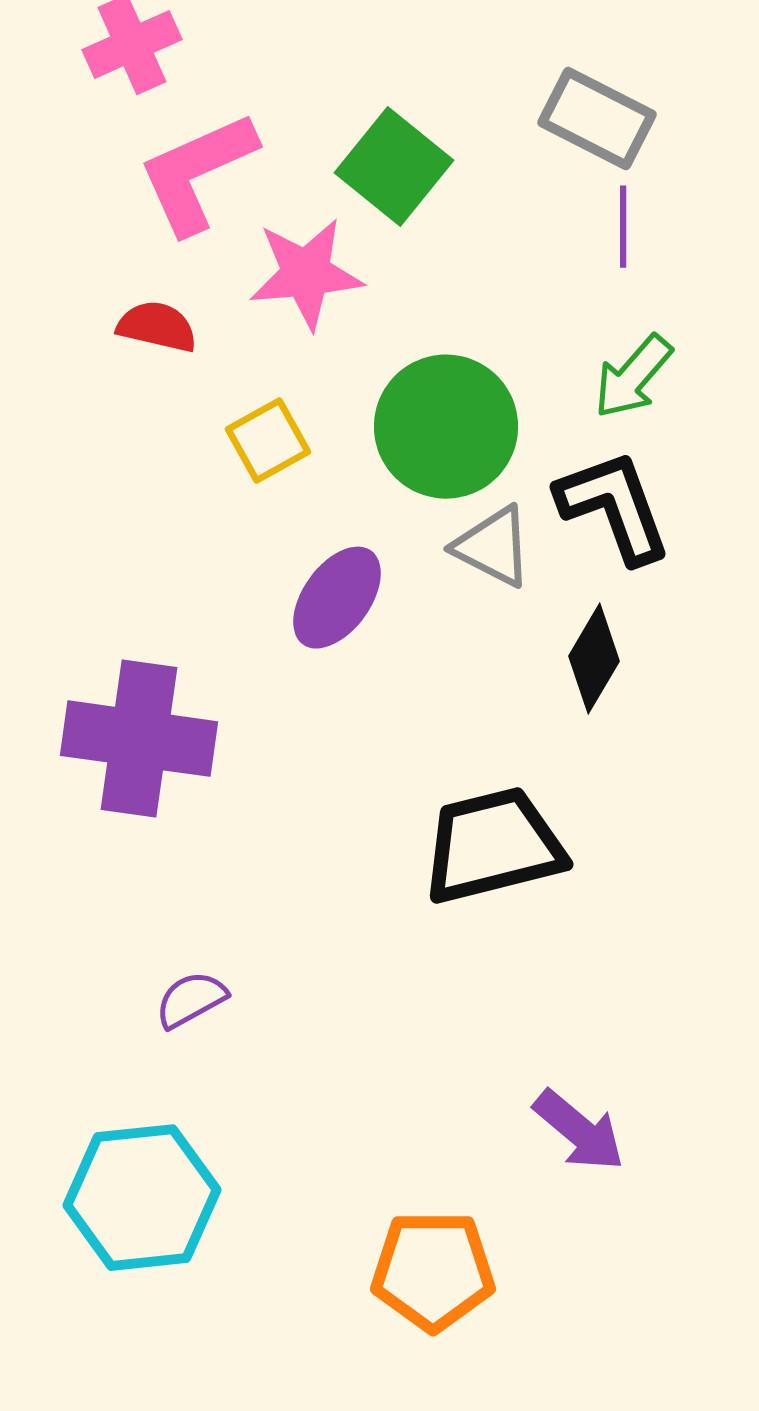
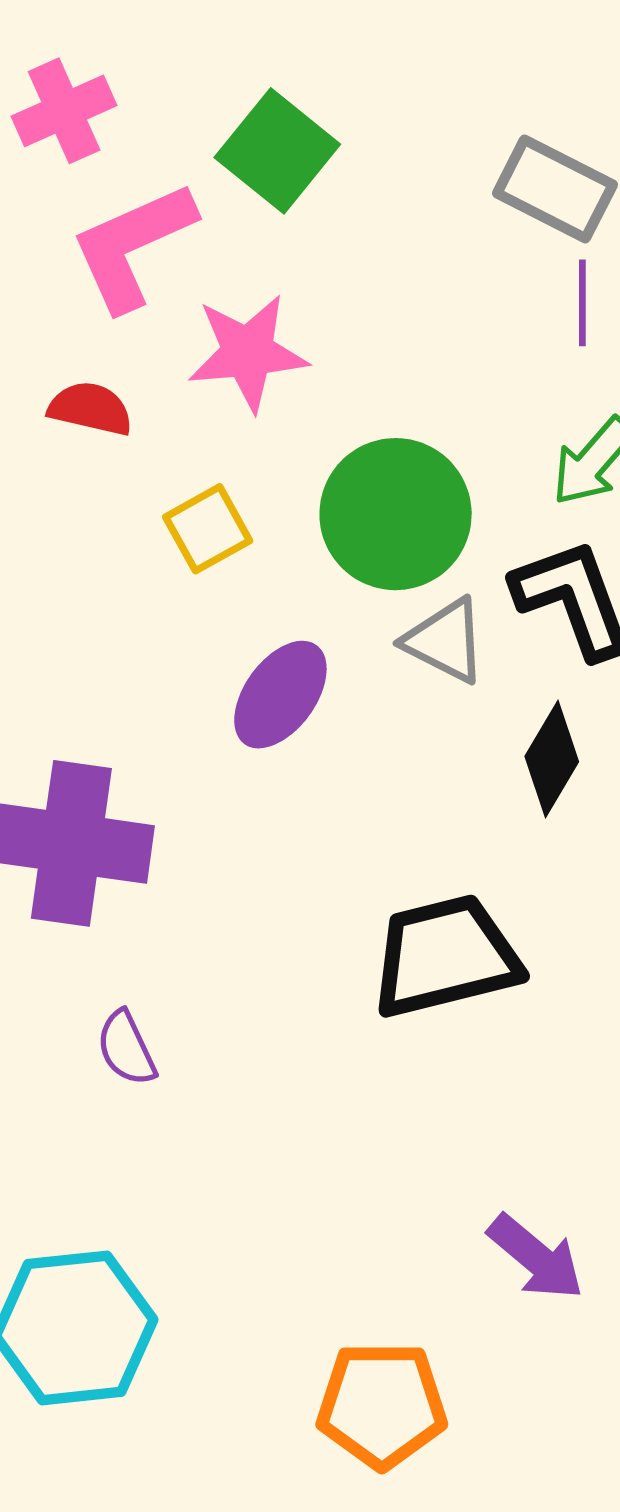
green square: (394, 167) -> (277, 151), moved
purple semicircle: (191, 1000) -> (126, 1048), moved, turned -86

